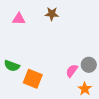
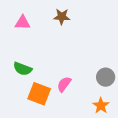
green semicircle: (12, 66) -> (23, 69), moved
pink semicircle: (72, 71) -> (64, 84), moved

